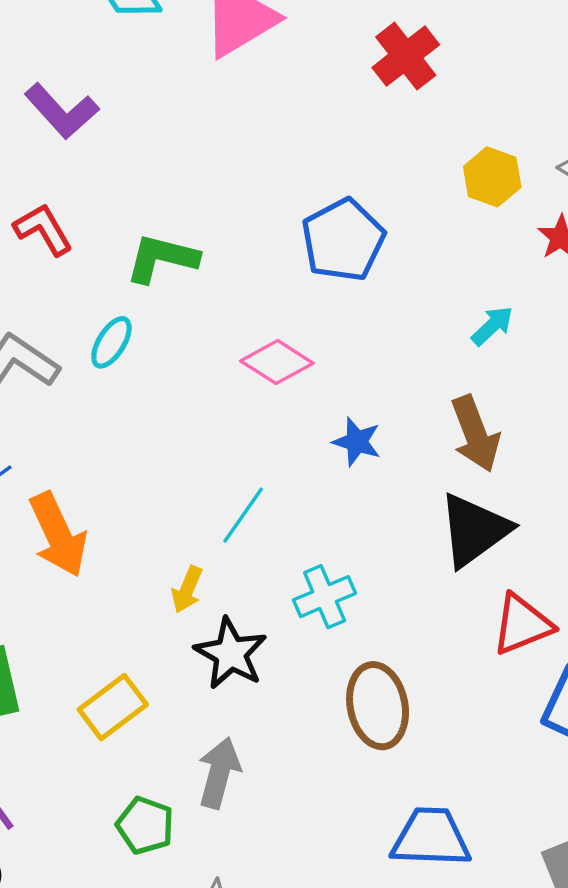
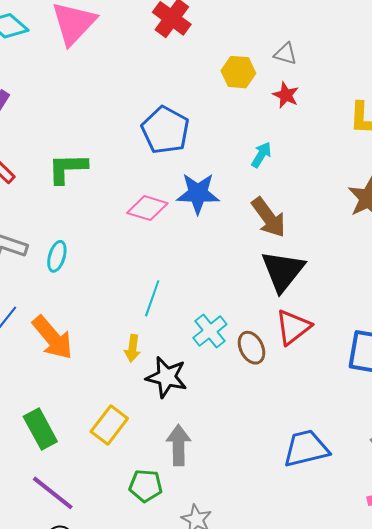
cyan ellipse: (111, 342) -> (57, 256), moved
blue star: (357, 442) -> (198, 193), moved, size x1.5
red triangle: (522, 624) -> (293, 327), moved
brown ellipse: (378, 706) -> (251, 348), moved, size x0.7

